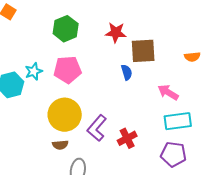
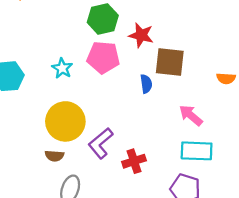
green hexagon: (66, 29) -> (103, 19), moved
pink pentagon: (68, 70) -> (103, 57), moved
cyan star: (34, 71) -> (62, 68), moved, turned -30

